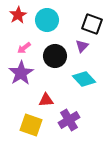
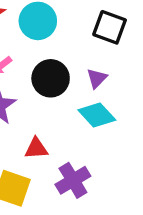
purple triangle: (82, 46) -> (97, 78), moved

